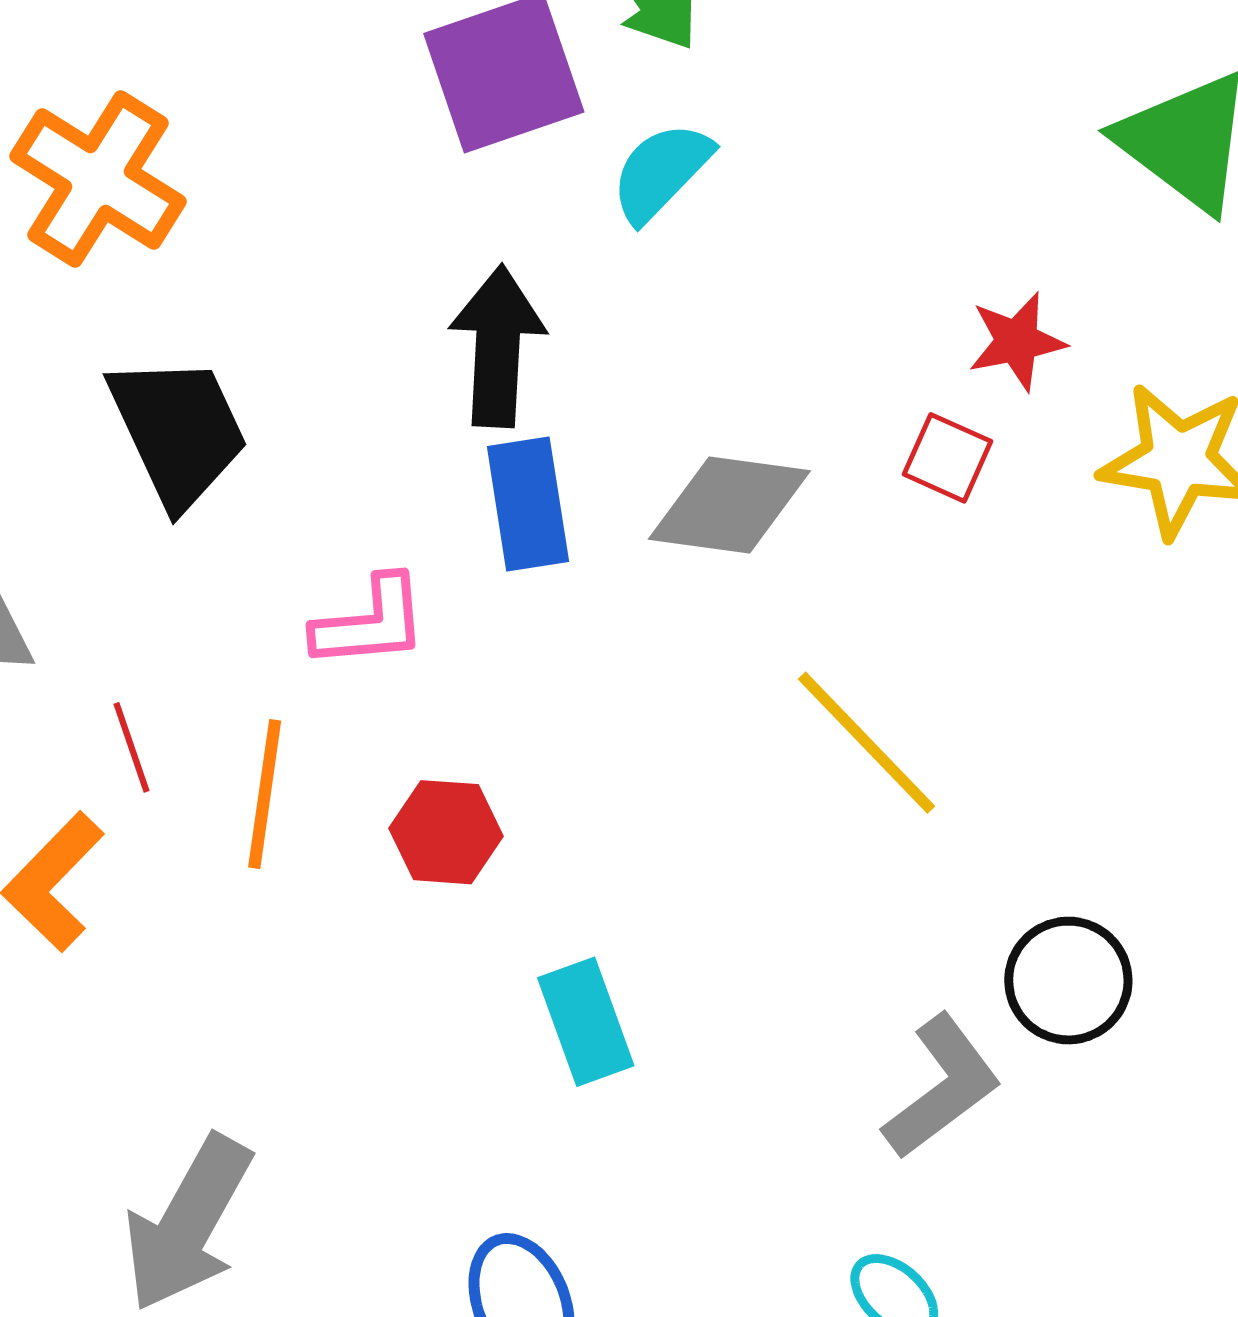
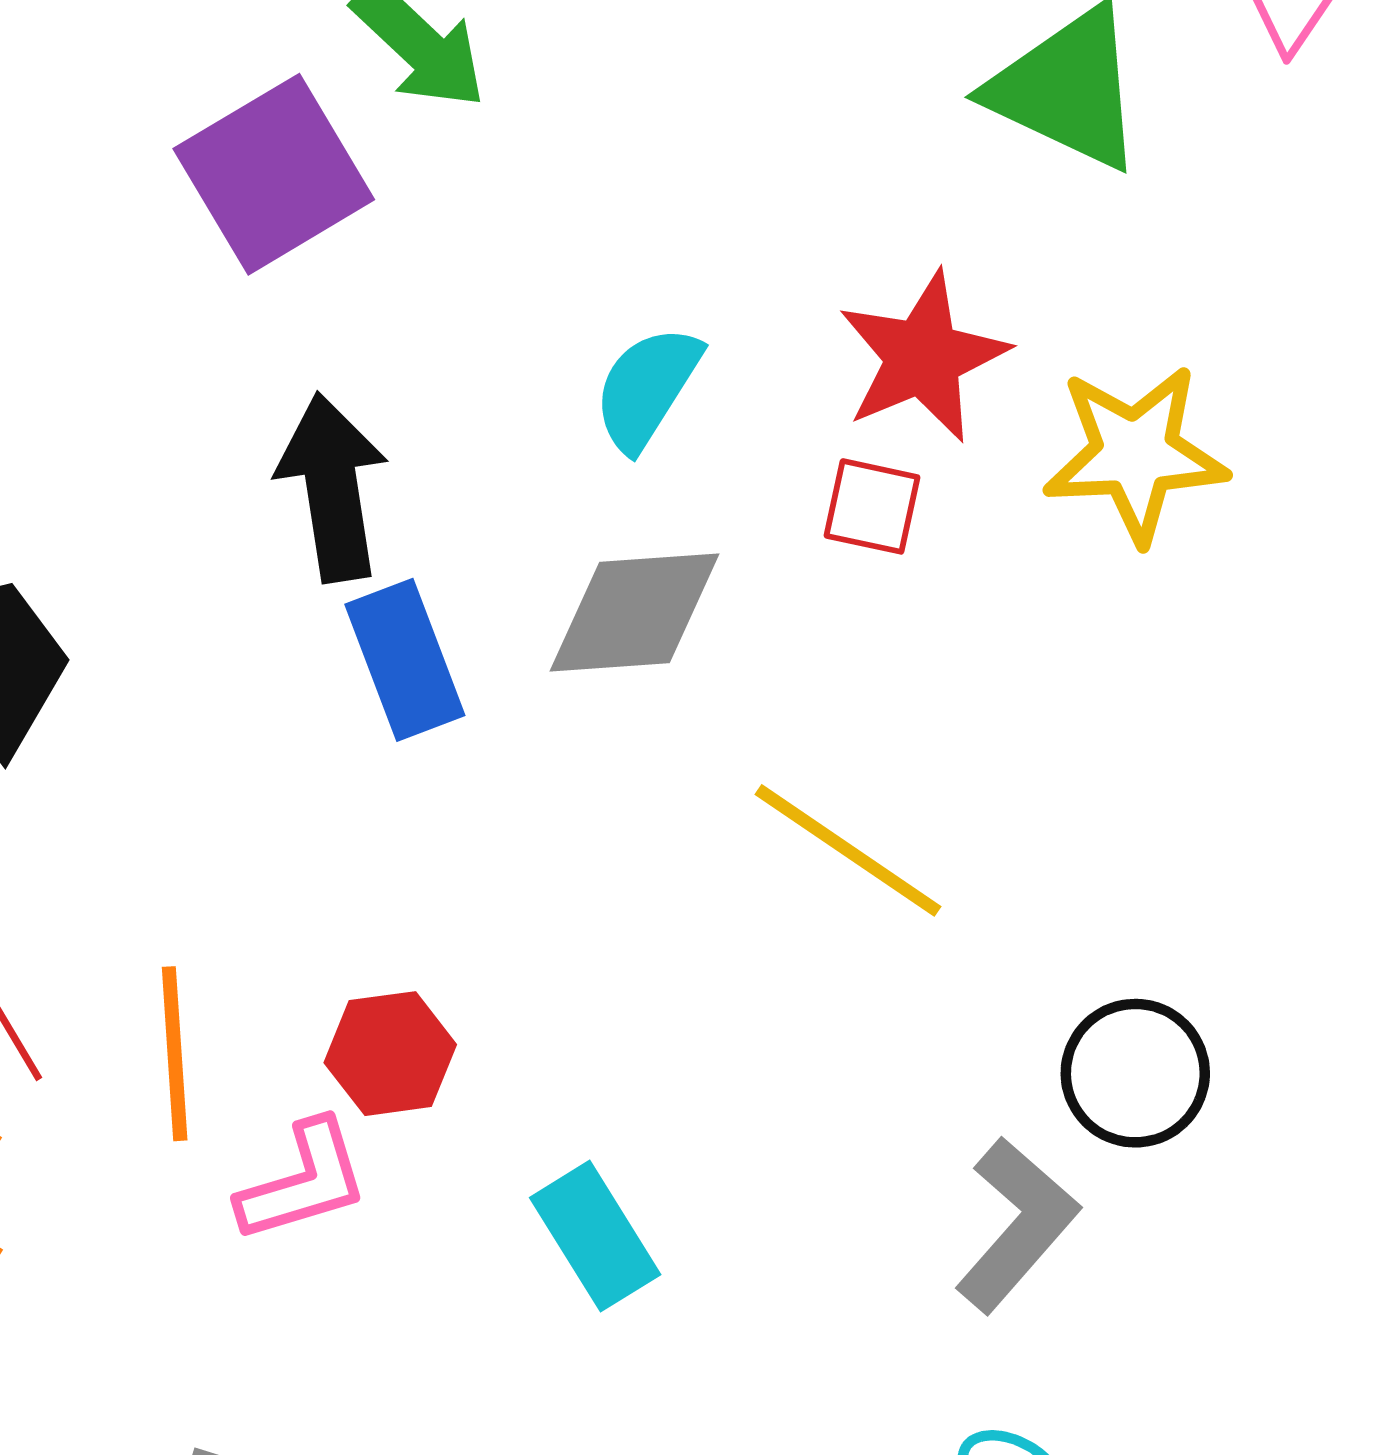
cyan semicircle: (661, 172) -> (647, 388), moved
red star: (1017, 341) -> (923, 357), size x1.5
pink L-shape: (370, 623) -> (303, 1181), moved

